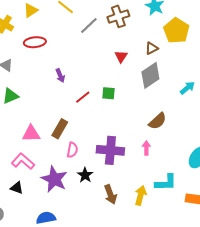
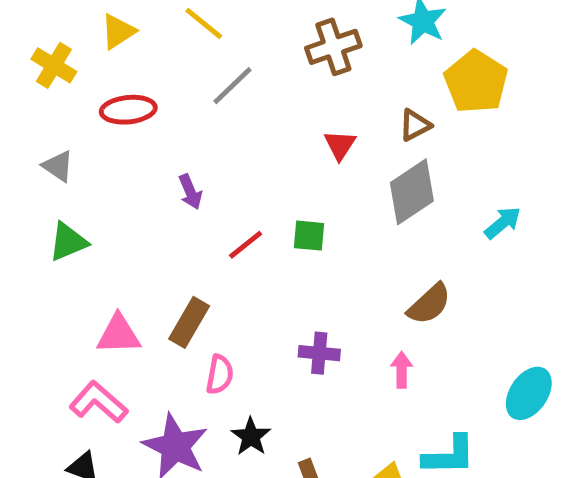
gray line: (89, 25) -> (233, 86), moved
purple cross: (110, 150) -> (319, 353), moved, size x0.6

